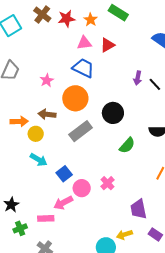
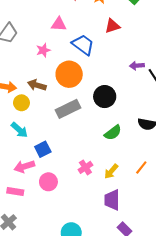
pink triangle: (84, 43) -> (59, 24), moved
purple arrow: (138, 78) -> (137, 66), turned 64
pink circle: (82, 188) -> (48, 182), moved
pink arrow: (63, 203) -> (24, 167), moved
yellow arrow: (124, 235) -> (111, 171), moved, turned -42

